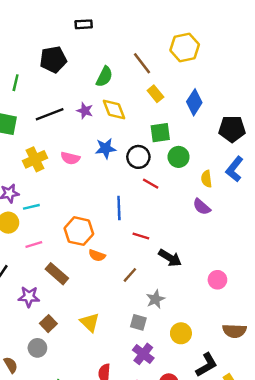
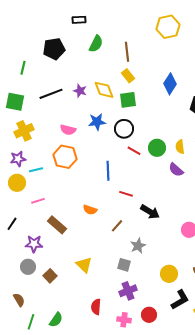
yellow hexagon: (185, 47) -> (168, 27), moved
brown line: (142, 63) -> (127, 52), turned 30
green semicircle: (104, 77) -> (96, 44), moved
yellow rectangle: (155, 94) -> (128, 76), moved
green square: (160, 133) -> (128, 100), moved
green circle: (179, 157) -> (157, 148), moved
yellow cross: (35, 159) -> (24, 131), moved
orange hexagon: (79, 231) -> (65, 157), moved
brown square: (48, 324) -> (50, 276), moved
yellow circle: (181, 333) -> (169, 274), moved
gray circle: (37, 348) -> (28, 267), moved
purple cross: (143, 354) -> (128, 291), turned 30

